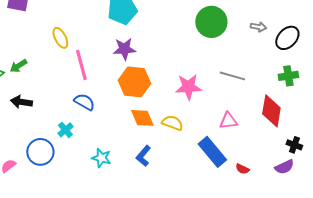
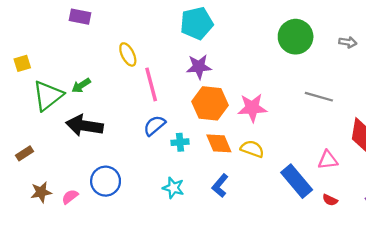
pink star: (188, 87) -> (252, 108), moved
black arrow: (21, 102) -> (84, 126), size x1.5
blue semicircle: (84, 102) -> (154, 126), turned -70
pink triangle: (228, 121) -> (328, 160), moved
cyan cross: (65, 130) -> (180, 142), moved, turned 35

